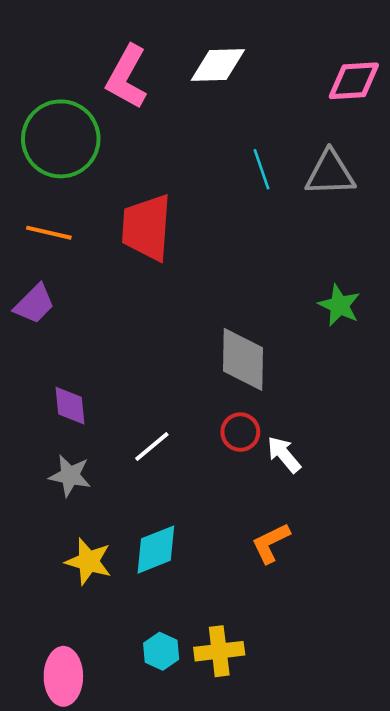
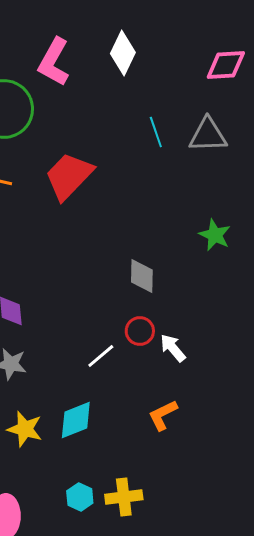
white diamond: (218, 65) -> (123, 53), turned -63
red trapezoid: (147, 227) -> (69, 176), turned 40
gray diamond: (243, 359) -> (142, 276), size x0.7
white line: (152, 447) -> (101, 356), moved

